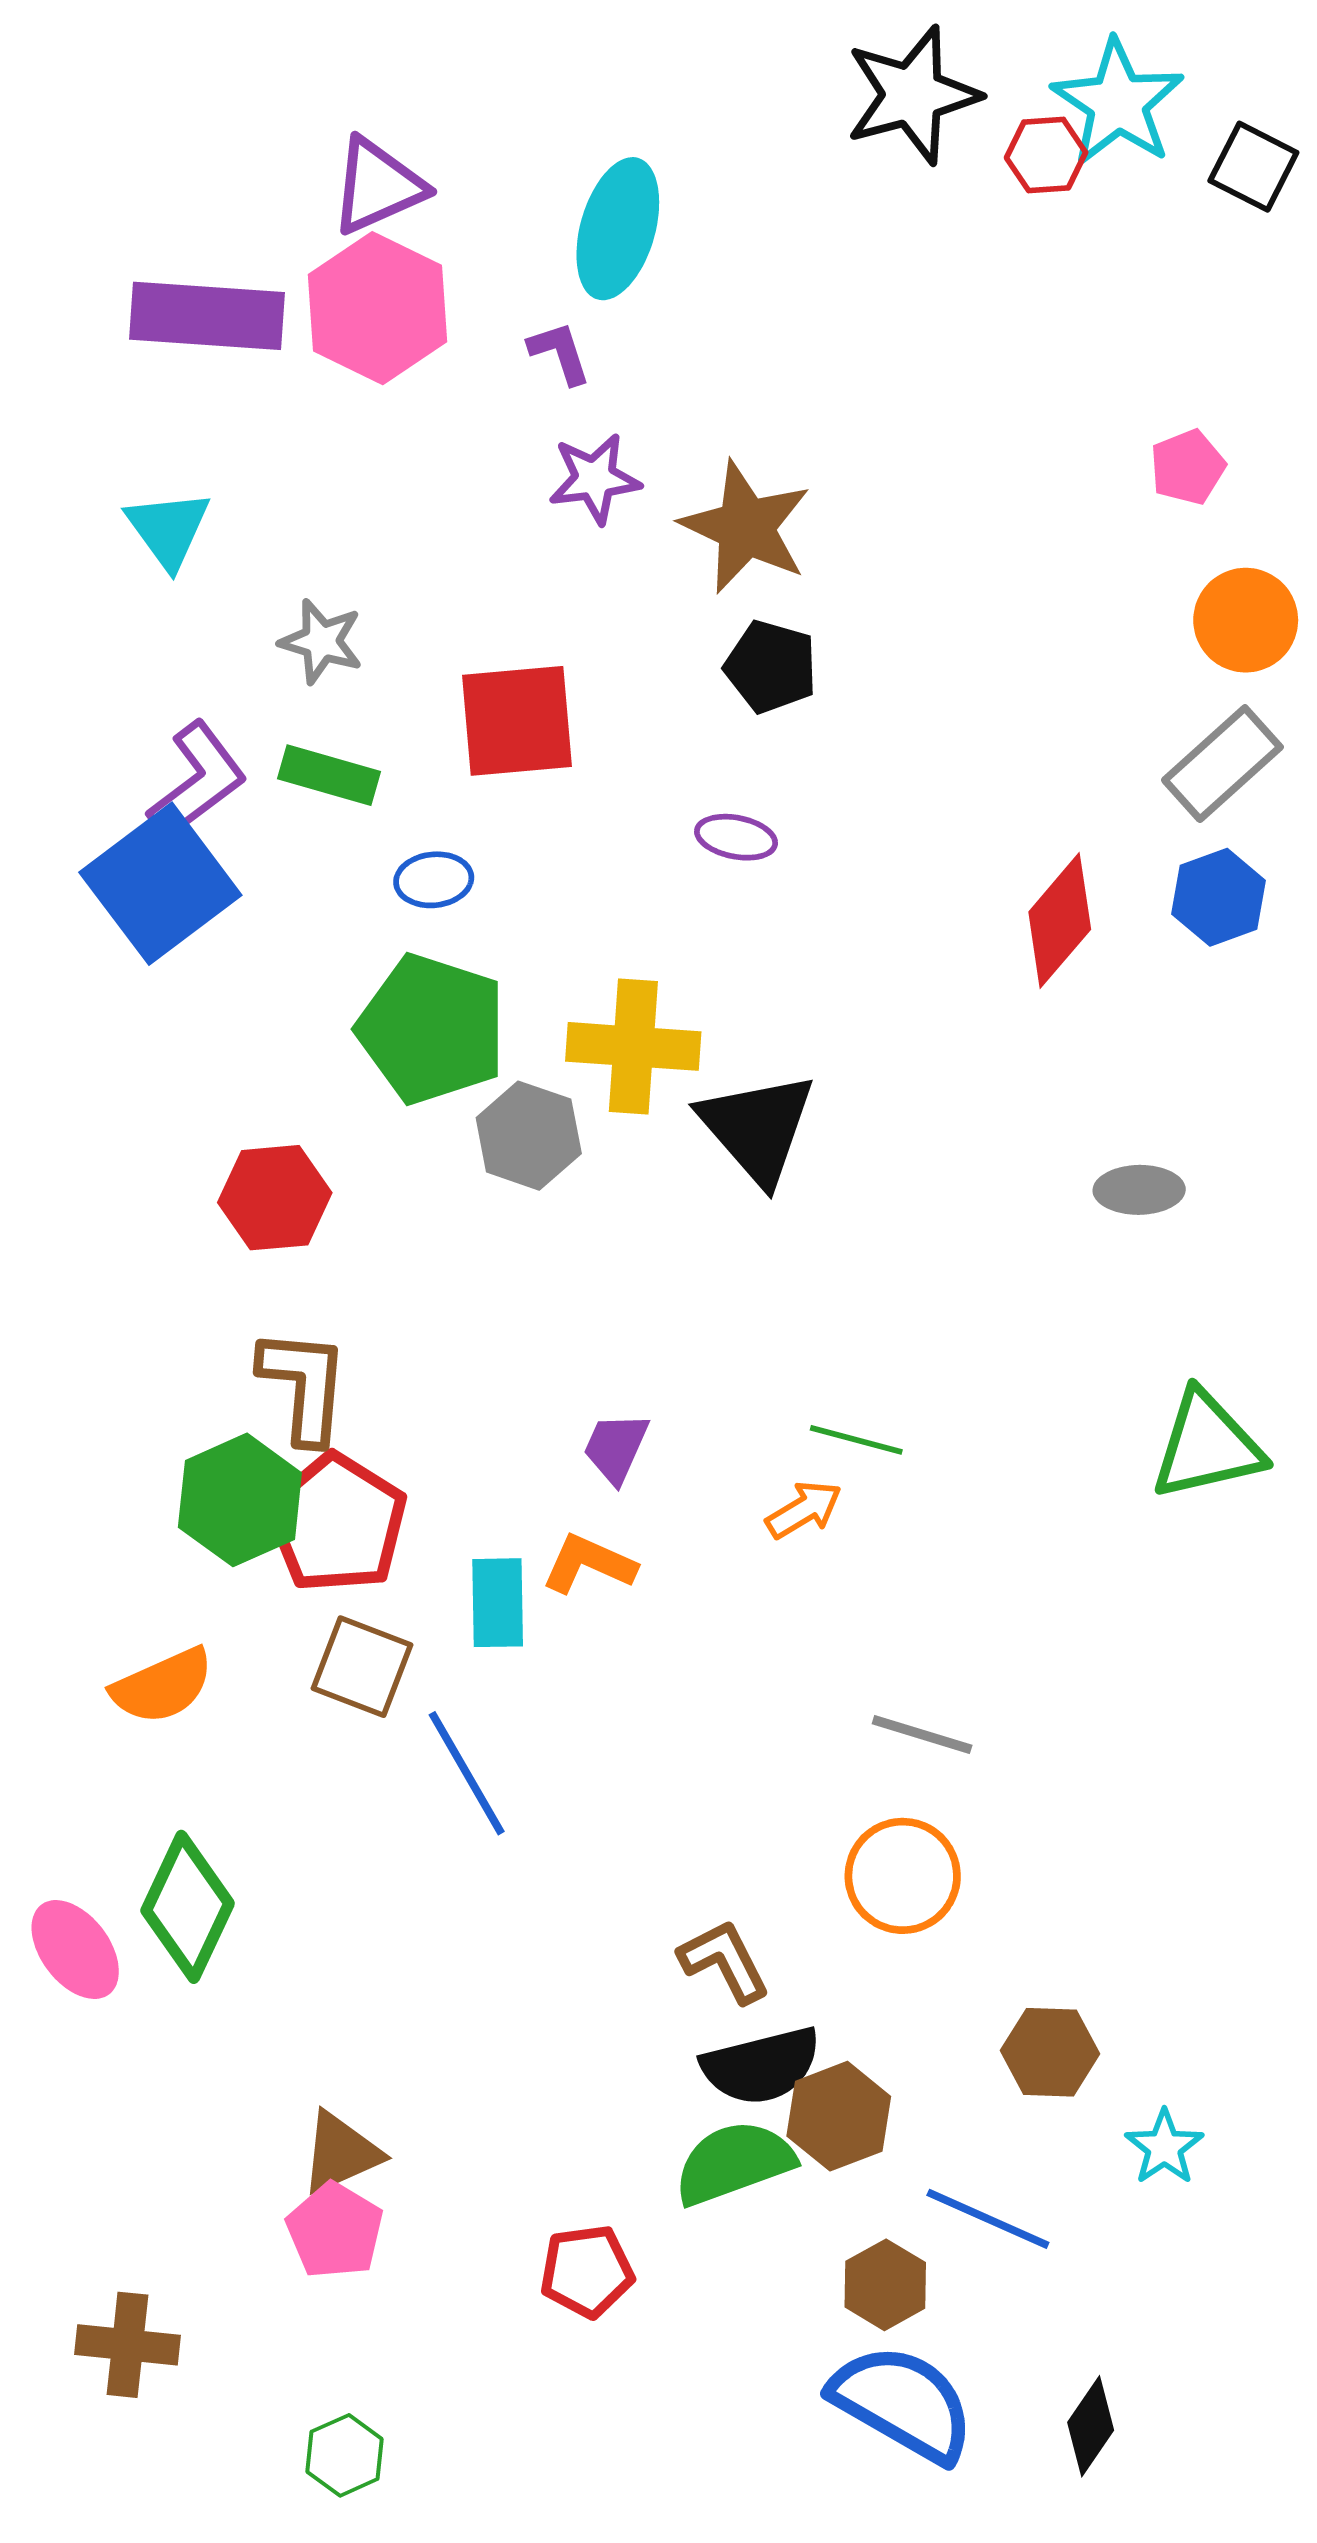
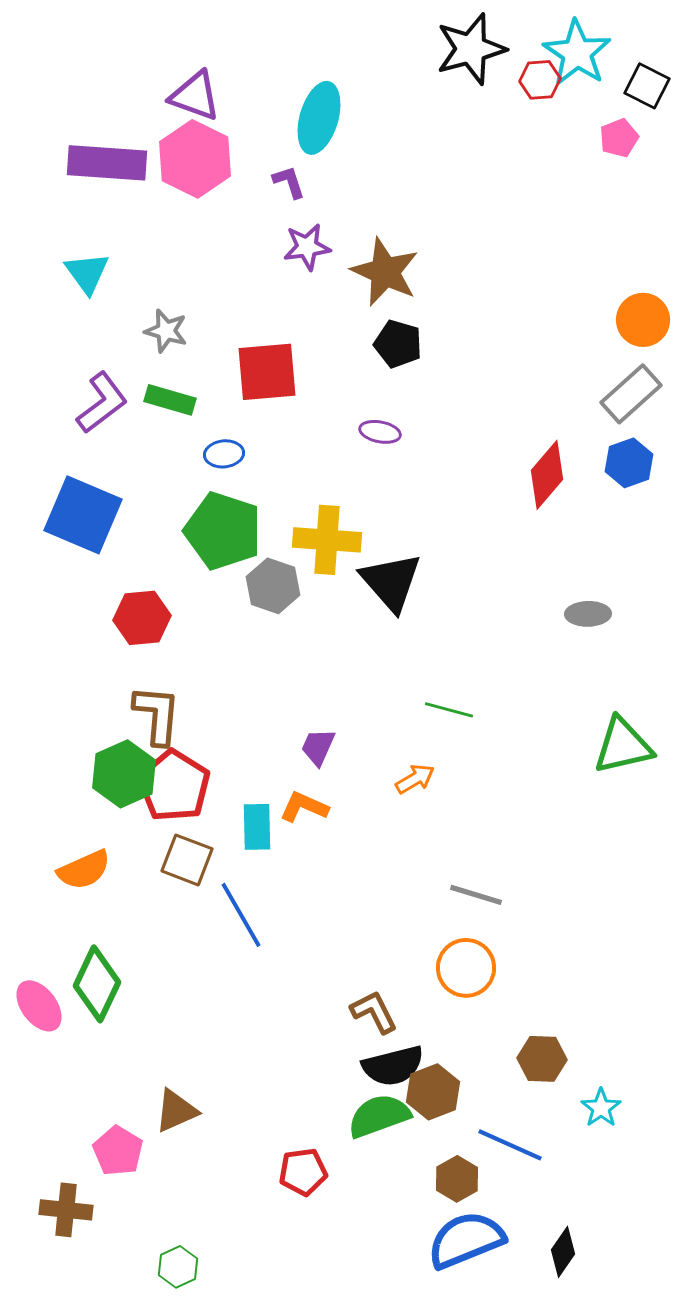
purple triangle: (378, 186) -> (195, 96), turned 44
pink pentagon: (1188, 467) -> (619, 138), moved
blue square: (160, 884) -> (83, 515), moved, turned -30
green line: (856, 1440) -> (449, 710), moved
pink pentagon: (335, 2231) -> (118, 1151), moved
blue semicircle: (903, 2403) -> (466, 1240), turned -52

